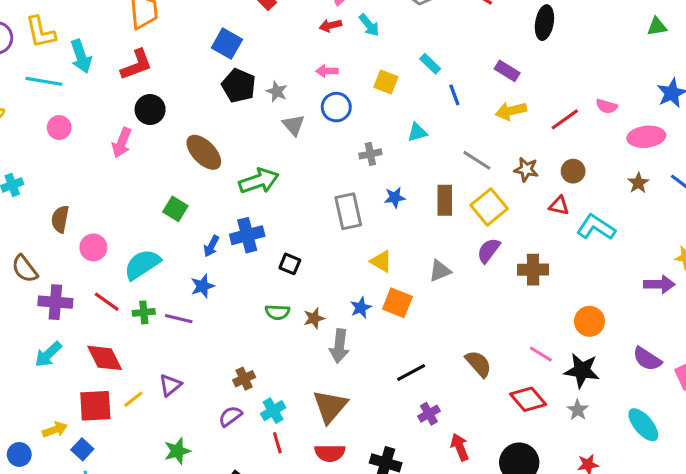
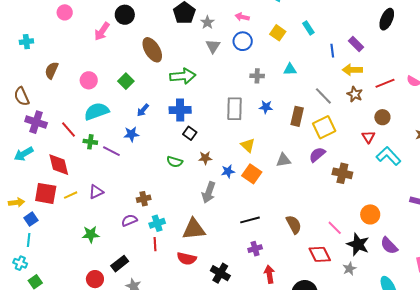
blue line: (454, 95) -> (332, 51), moved
brown star: (526, 169) -> (355, 94), moved
red triangle: (559, 206) -> (368, 137), turned 32
blue cross: (247, 235) -> (180, 110), moved
pink circle: (93, 247) -> (89, 80), moved
brown star: (314, 318) -> (205, 158), moved
purple semicircle: (647, 359) -> (389, 246), moved
brown triangle: (330, 406) -> (194, 229), turned 30

